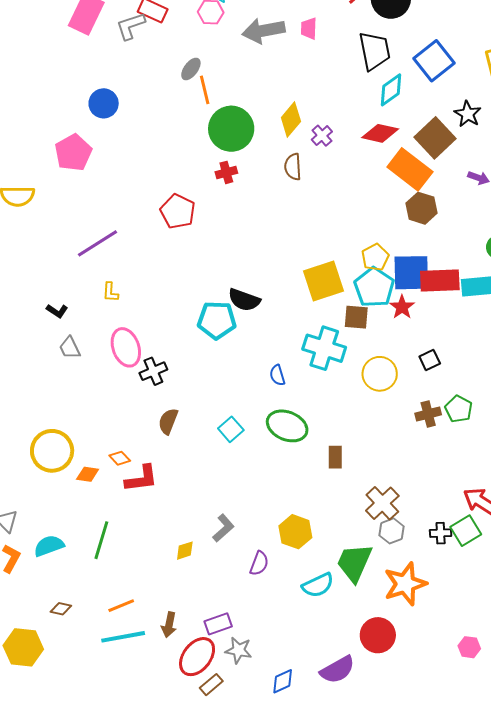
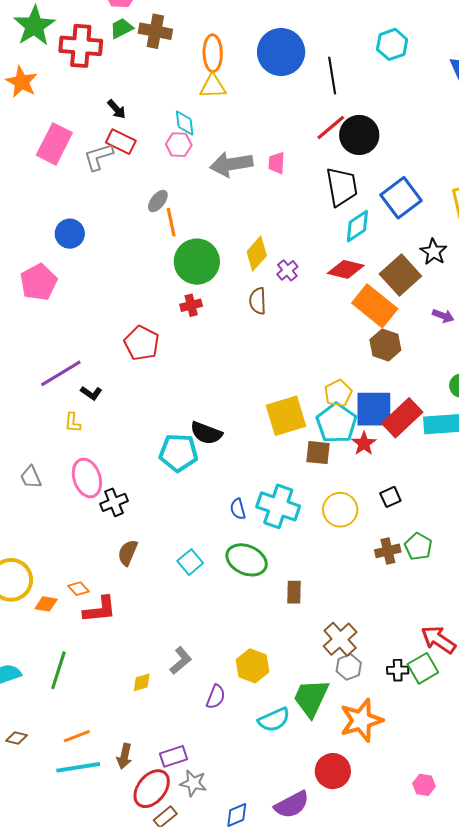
red rectangle: (440, 280) -> (402, 418), turned -42
black L-shape: (57, 311) -> (91, 393), moved
cyan cross: (324, 348) -> (278, 506), moved

